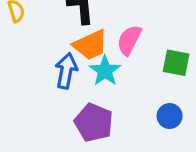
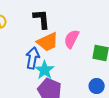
cyan star: (105, 71) -> (45, 70), moved

